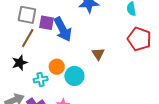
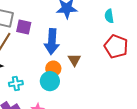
blue arrow: (63, 29) -> (52, 42), moved, turned 30
orange circle: (57, 67) -> (53, 69), moved

